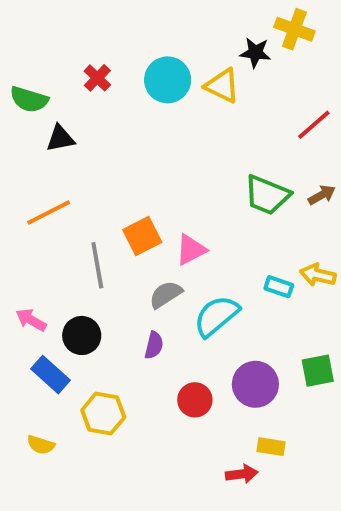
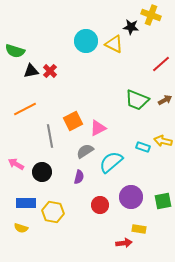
red cross: (97, 78) -> (50, 71), moved
green square: (318, 371) -> (163, 201), moved
blue rectangle: (51, 375) -> (26, 203), moved, turned -42

